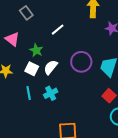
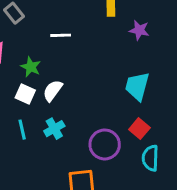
white line: (58, 30) -> (61, 35), turned 40
purple circle: (81, 62) -> (105, 144), moved

